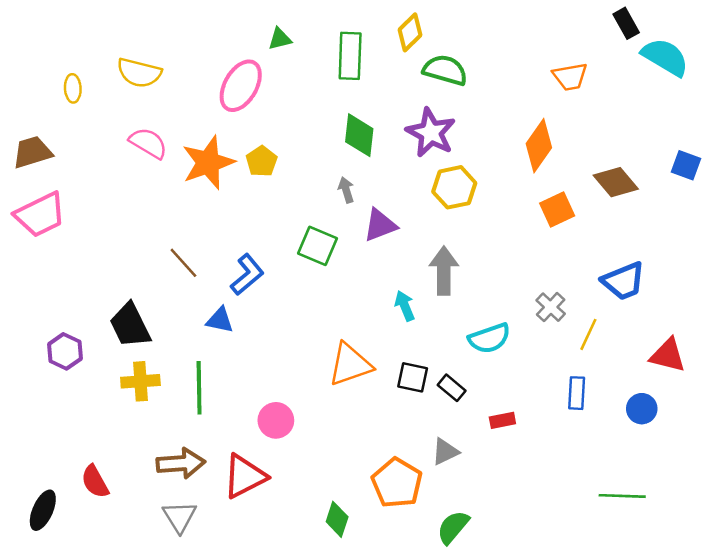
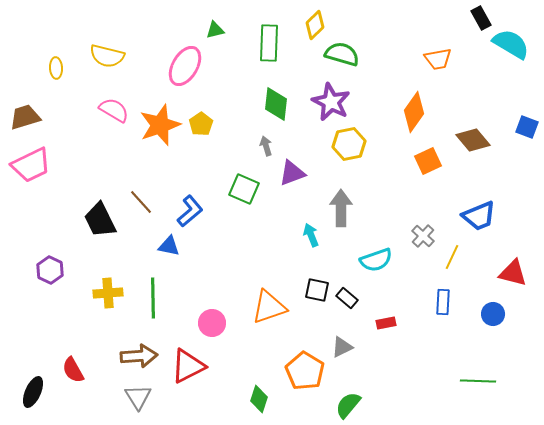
black trapezoid: (130, 325) -> (100, 220), moved
orange triangle: (350, 364) -> (269, 307), moved

